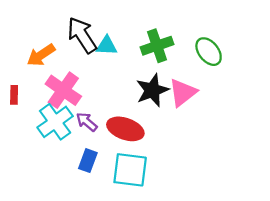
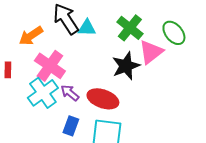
green cross: (157, 46) -> (130, 28), turned -32
pink triangle: (183, 93) -> (151, 52), moved

